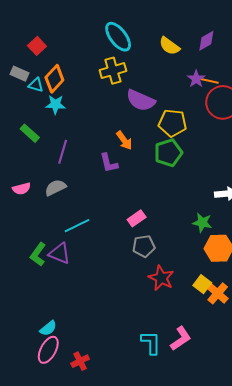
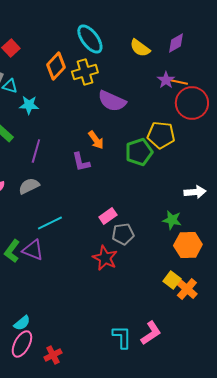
orange diamond: (54, 79) -> (56, 66), moved
yellow pentagon: (172, 123) -> (161, 135), moved
gray pentagon: (144, 246) -> (123, 234), moved
red star: (161, 278) -> (105, 258), moved

